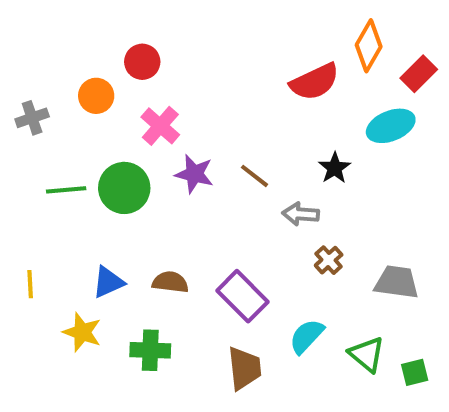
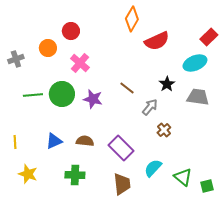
orange diamond: (369, 46) -> (132, 19), moved
purple star: (194, 174) -> (93, 99), moved
gray arrow: (301, 214) -> (150, 107), turned 126
gray trapezoid: (397, 282) -> (198, 97), moved
yellow star: (82, 332) -> (28, 174), moved

